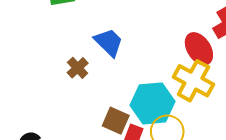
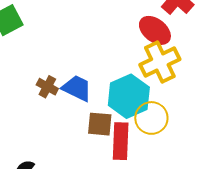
blue trapezoid: (109, 42) -> (77, 88), moved
yellow cross: (193, 81) -> (160, 62), turned -36

